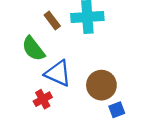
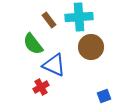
brown circle: (101, 85) -> (91, 47), moved

